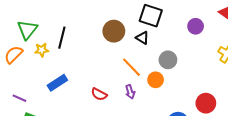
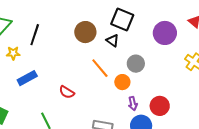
purple circle: (196, 26) -> (165, 33), size x1.5
yellow star: (42, 50) -> (13, 53), moved
purple arrow: (130, 92) -> (133, 104), moved
red circle: (206, 103) -> (160, 106), moved

